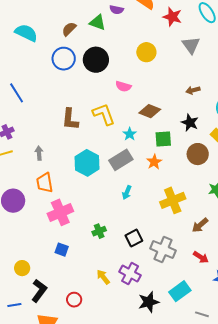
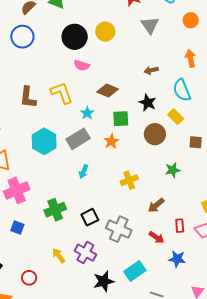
black circle: (96, 60) -> (75, 37), moved
yellow cross: (173, 200) -> (129, 180), size x0.7
green cross: (99, 231) -> (55, 210), size x1.5

